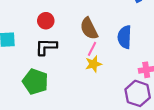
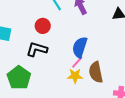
brown semicircle: (89, 29) -> (96, 72), moved
blue semicircle: (125, 37) -> (80, 47), moved

